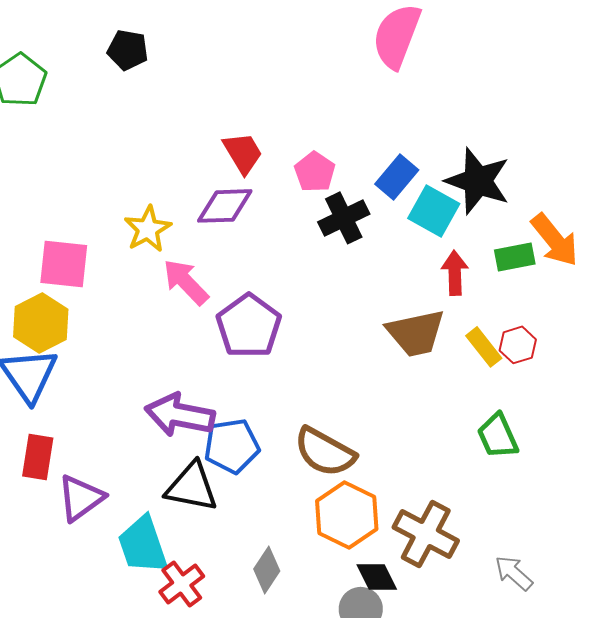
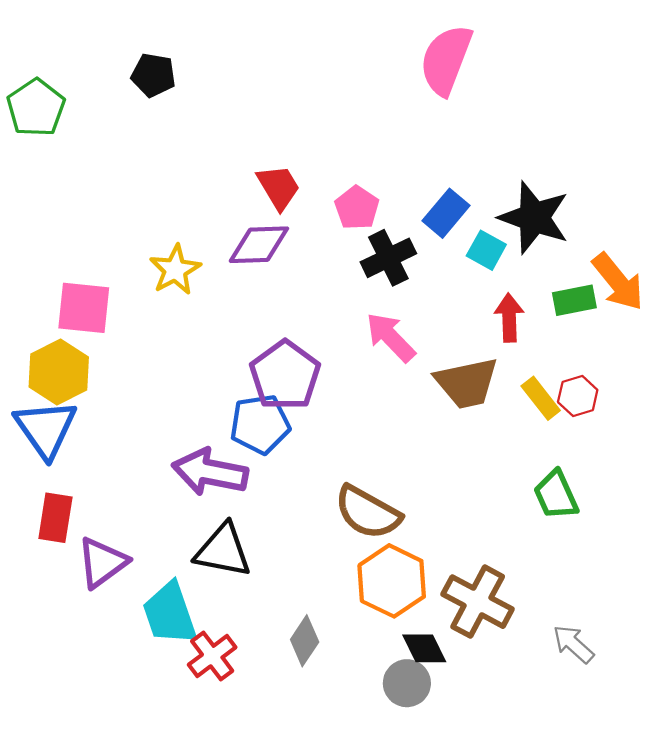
cyan square: (434, 211) -> (486, 250), size x0.7
pink arrow: (186, 282) -> (391, 337), moved
blue pentagon: (232, 446) -> (260, 424), moved

